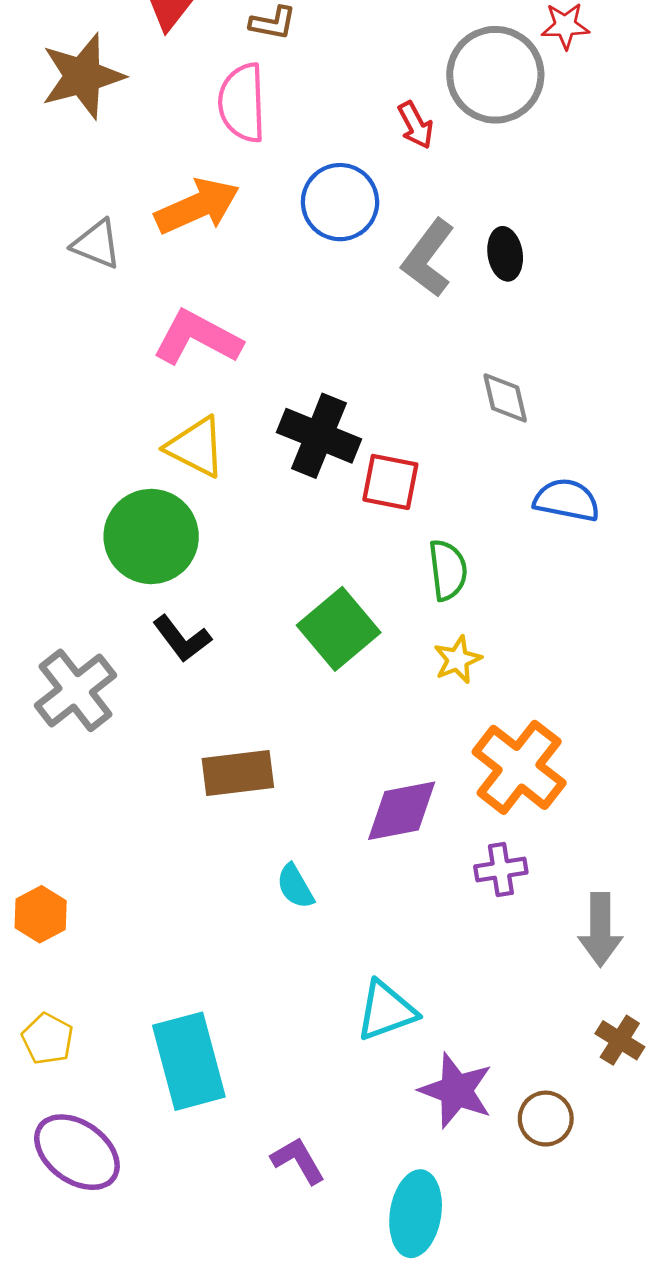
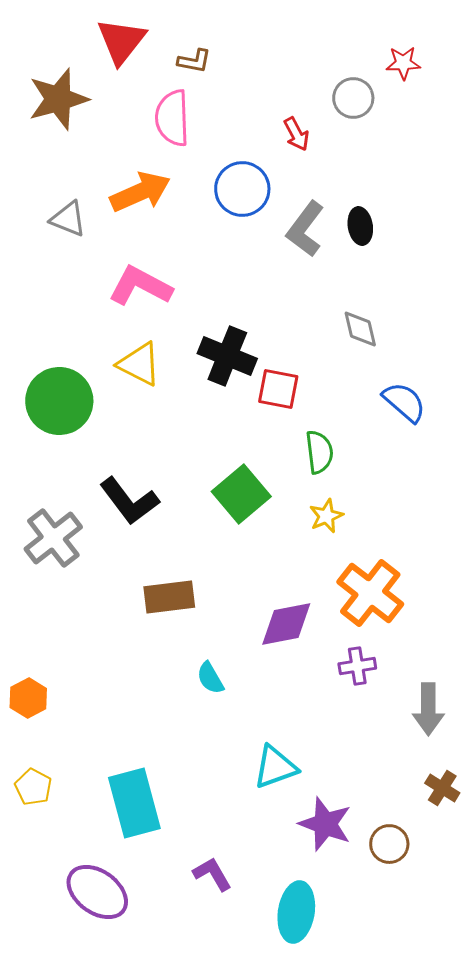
gray circle: (495, 75) -> (353, 98), size x0.6
blue semicircle: (567, 500) -> (404, 402), turned 30
green circle: (151, 536) -> (59, 401), moved
black L-shape: (182, 639) -> (129, 501), size x1.4
purple ellipse: (77, 1152) -> (97, 892), moved

